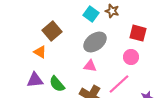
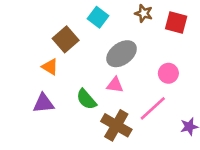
cyan square: (91, 14) -> (98, 17), moved
red square: (138, 33) -> (176, 23), moved
green semicircle: (57, 84) -> (86, 99), moved

